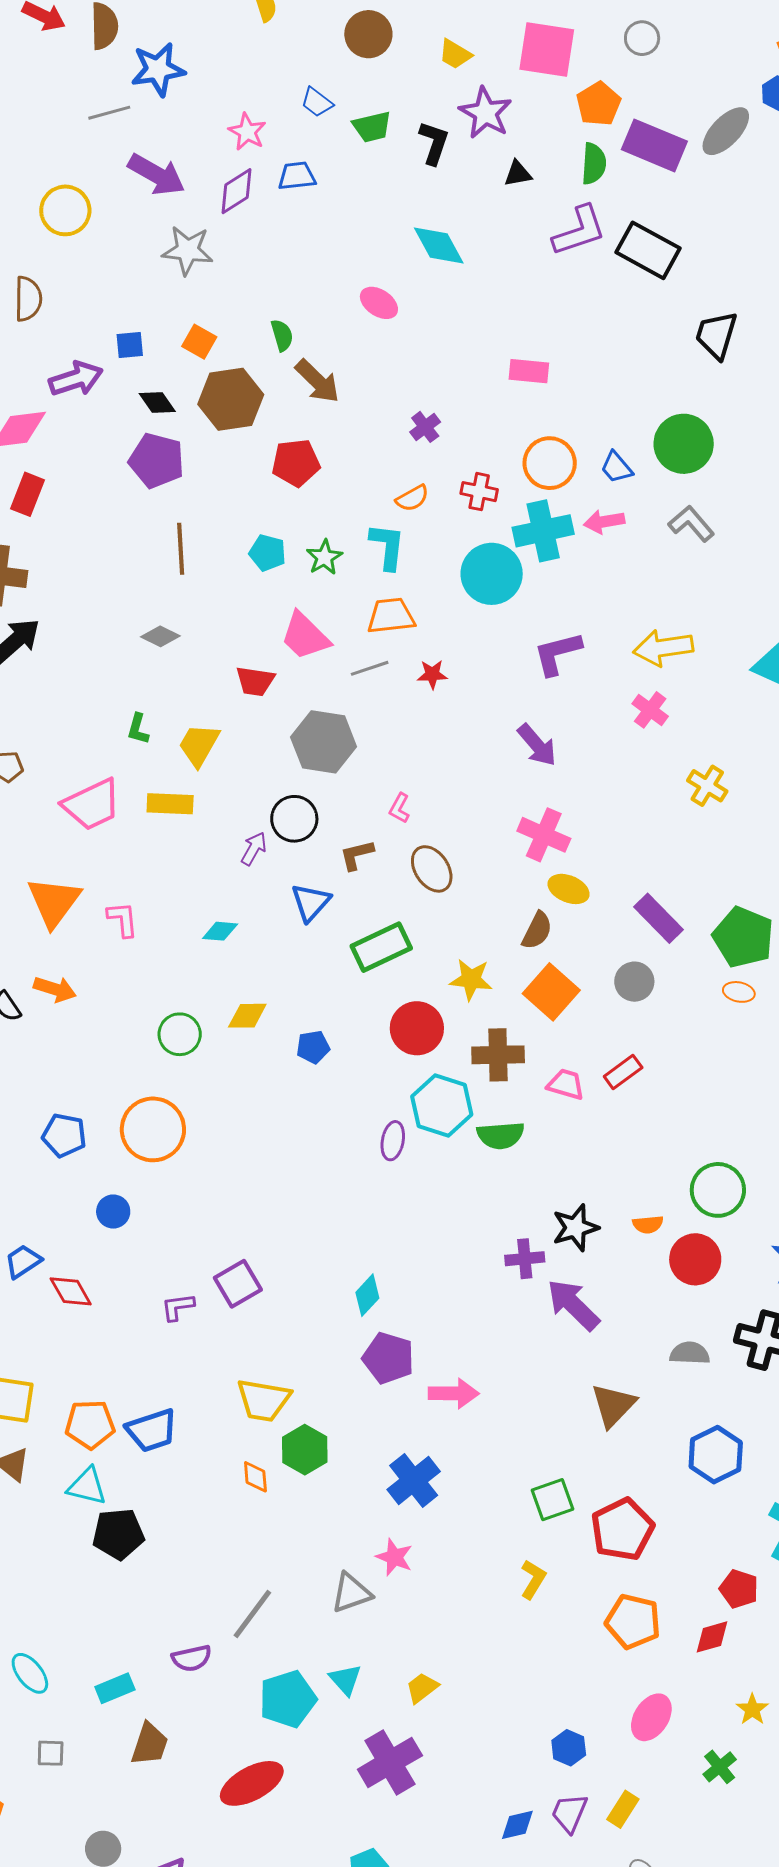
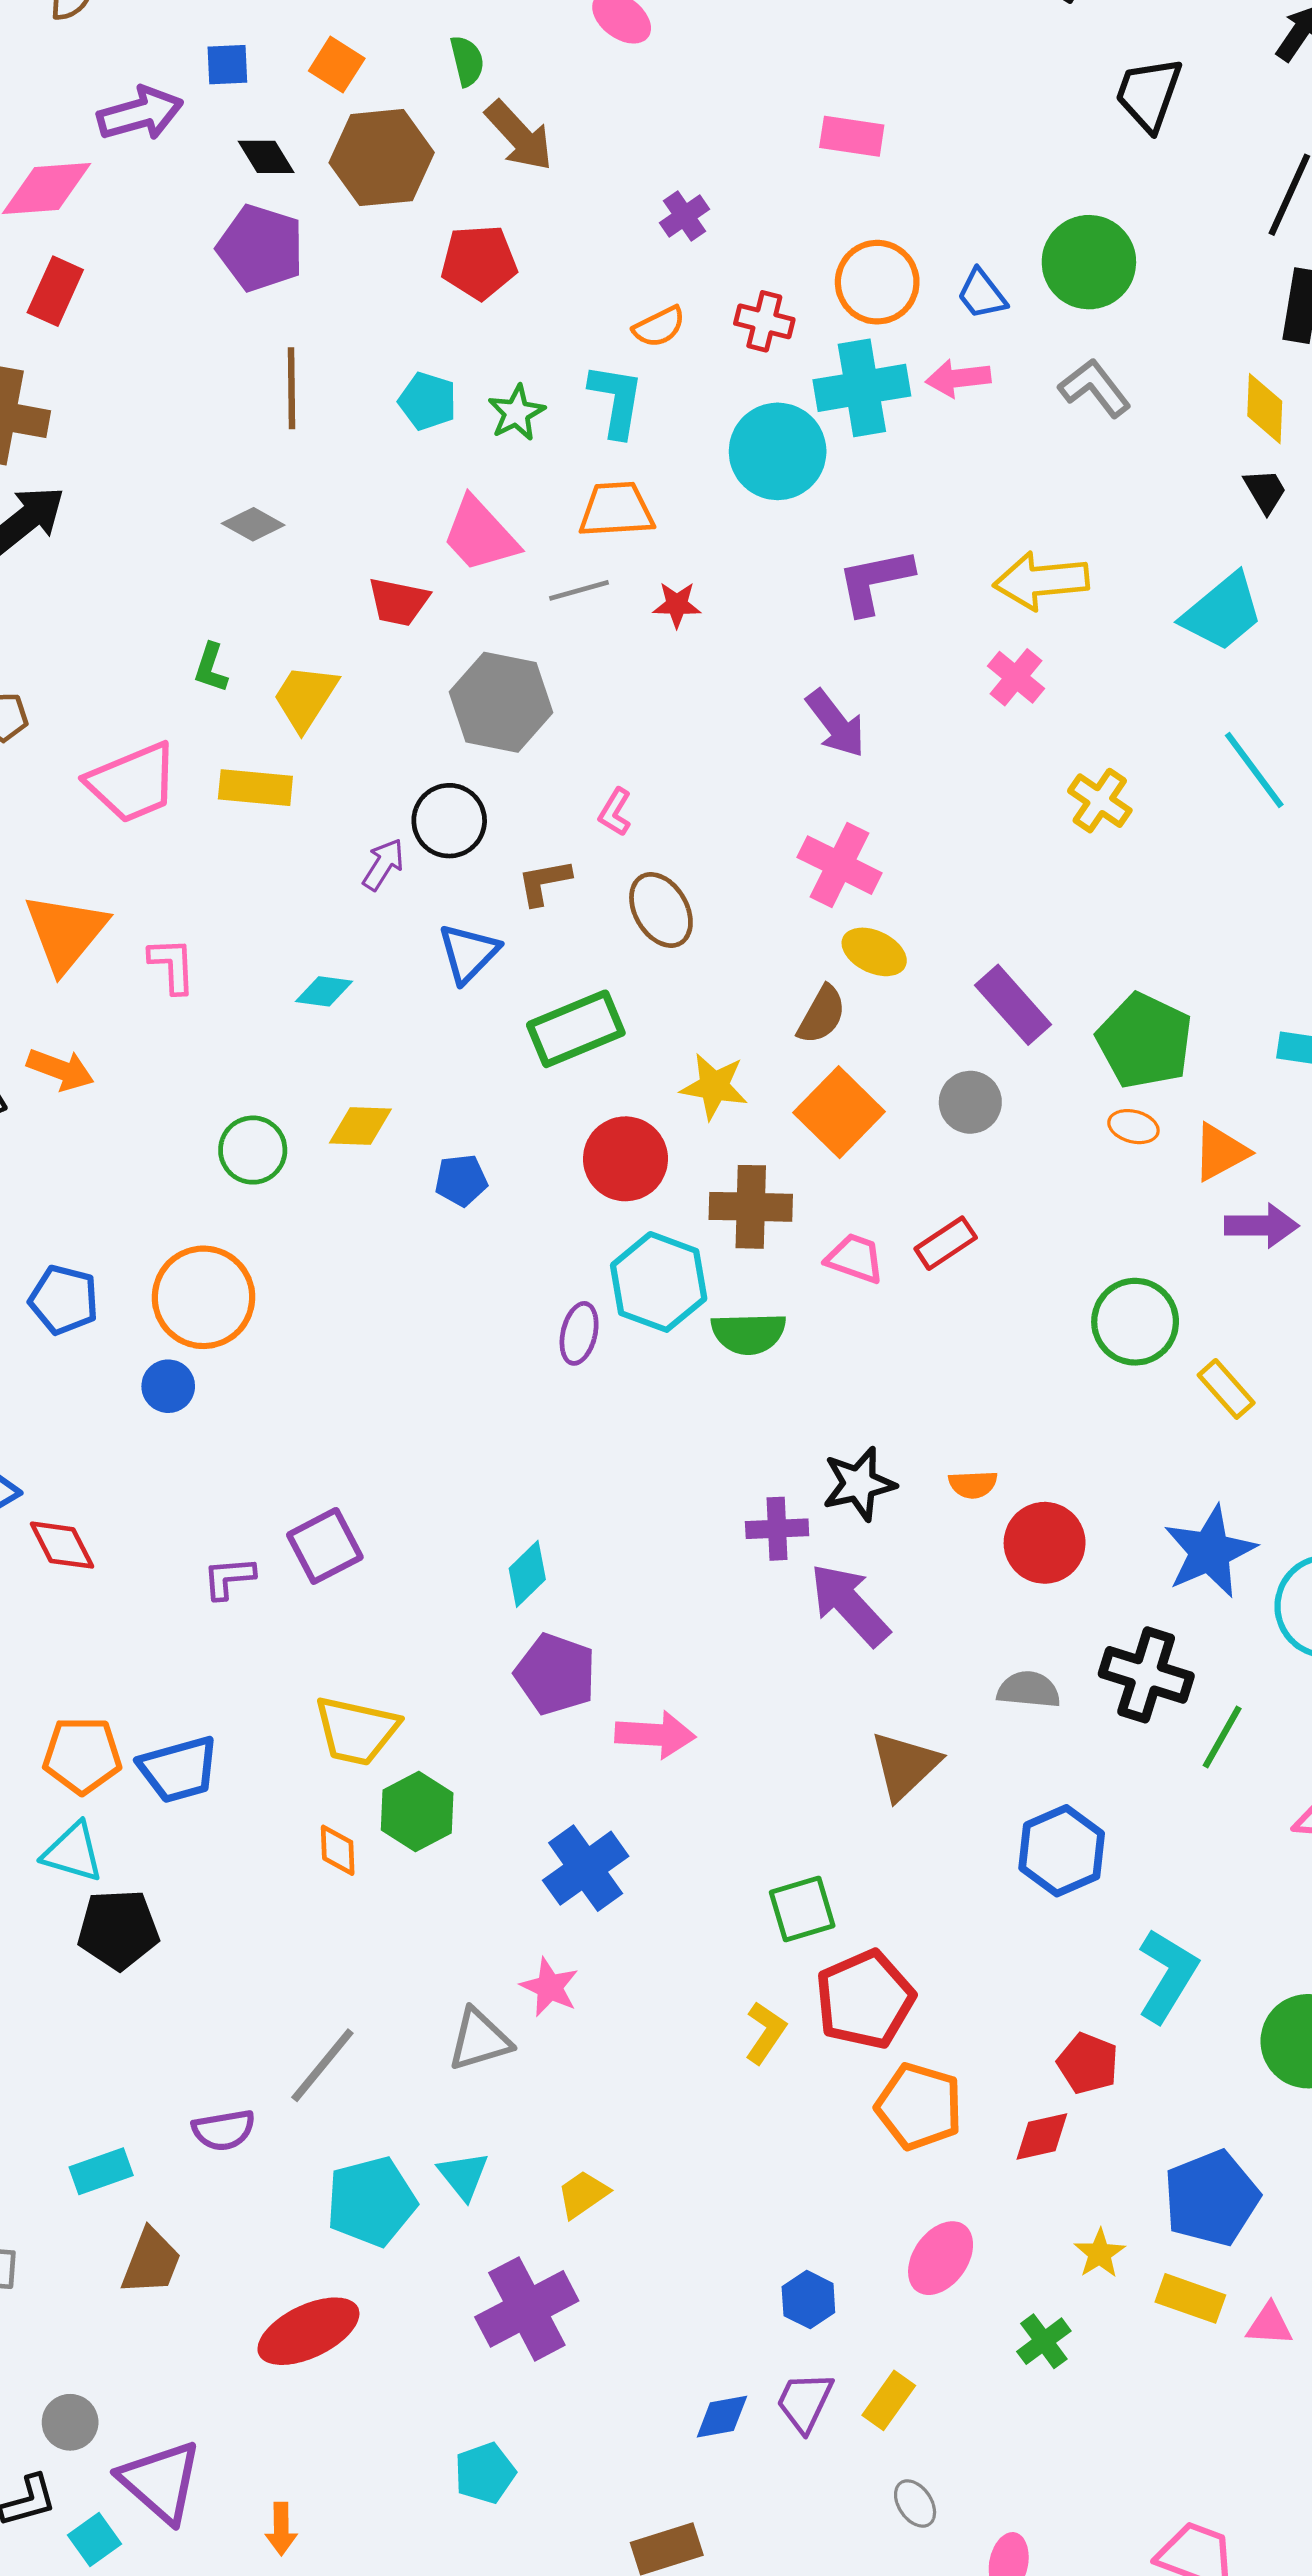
green circle: (718, 1190) -> (1135, 1322), moved
blue circle: (113, 1212) -> (168, 1386), moved
red pentagon: (622, 1529) -> (865, 2000), moved

